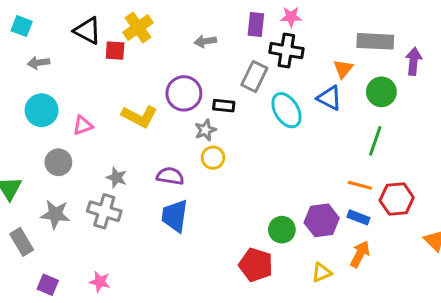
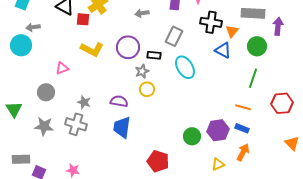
black cross: (286, 51) -> (211, 22), moved
cyan circle: (42, 110) -> (21, 45), moved
cyan ellipse: (286, 110) -> (185, 67), moved
yellow L-shape: (140, 116) -> (92, 49), moved
red hexagon: (397, 199) -> (282, 103), moved
gray rectangle: (22, 242) -> (21, 159), moved, turned -60
red pentagon: (256, 265) -> (158, 161), moved

